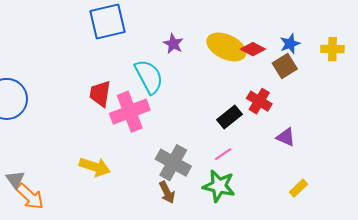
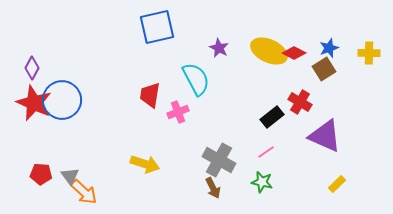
pink cross: (130, 112) -> (178, 112), size x0.6
purple triangle: (286, 137) -> (325, 136), size x1.8
green star: (219, 186) -> (262, 182), size x0.7

